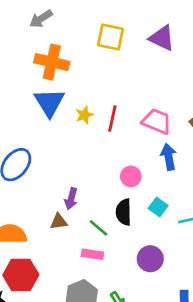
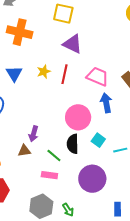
purple triangle: (162, 38) -> (72, 44), moved
blue triangle: (49, 102) -> (14, 74), moved, size x0.7
pink circle: (131, 176) -> (78, 117), size x1.6
purple circle: (150, 259) -> (92, 179), size x1.4

